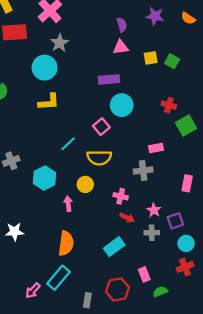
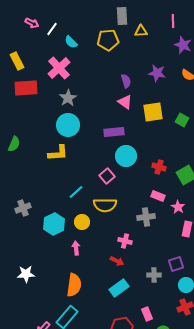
pink triangle: (121, 47) -> (125, 102), turned 42
yellow square: (151, 58) -> (153, 112), size x1.5
green square: (172, 61) -> (182, 120), moved
cyan circle: (45, 68) -> (68, 125), moved
red cross: (169, 105) -> (159, 167), moved
pink rectangle: (156, 148) -> (158, 196), turned 32
yellow circle: (85, 184) -> (82, 222), moved
pink star: (154, 210) -> (178, 207), moved
red arrow: (127, 218) -> (117, 261), moved

